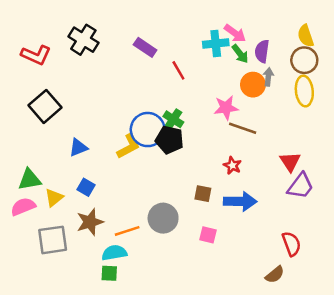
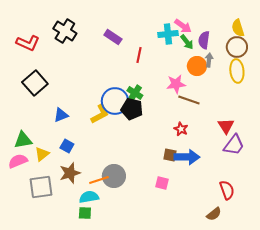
red line: (178, 70) -> (139, 55), turned 42
brown square: (203, 194) -> (170, 155), moved
gray circle: (163, 218) -> (114, 176), moved

